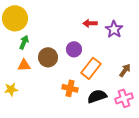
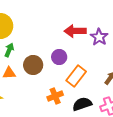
red arrow: (90, 23) -> (75, 31), size x1.5
orange cross: (70, 88) -> (55, 96), turned -35

